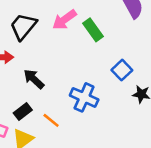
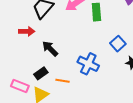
green rectangle: (93, 30) -> (96, 12), turned 30
orange line: (51, 120) -> (63, 81), turned -32

